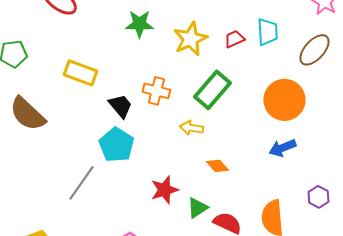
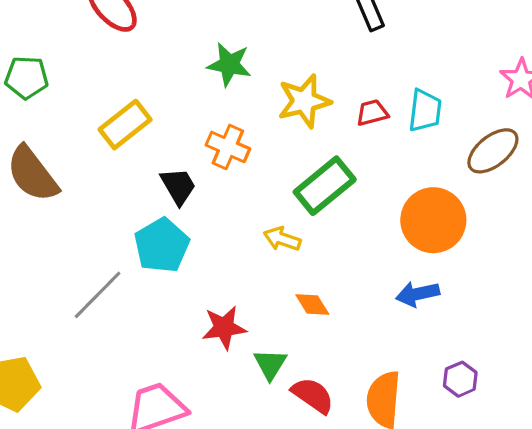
yellow rectangle: (80, 73) -> (125, 125), turned -68
orange cross: (156, 91) -> (228, 147), moved
green triangle: (197, 208) -> (270, 364), turned -35

